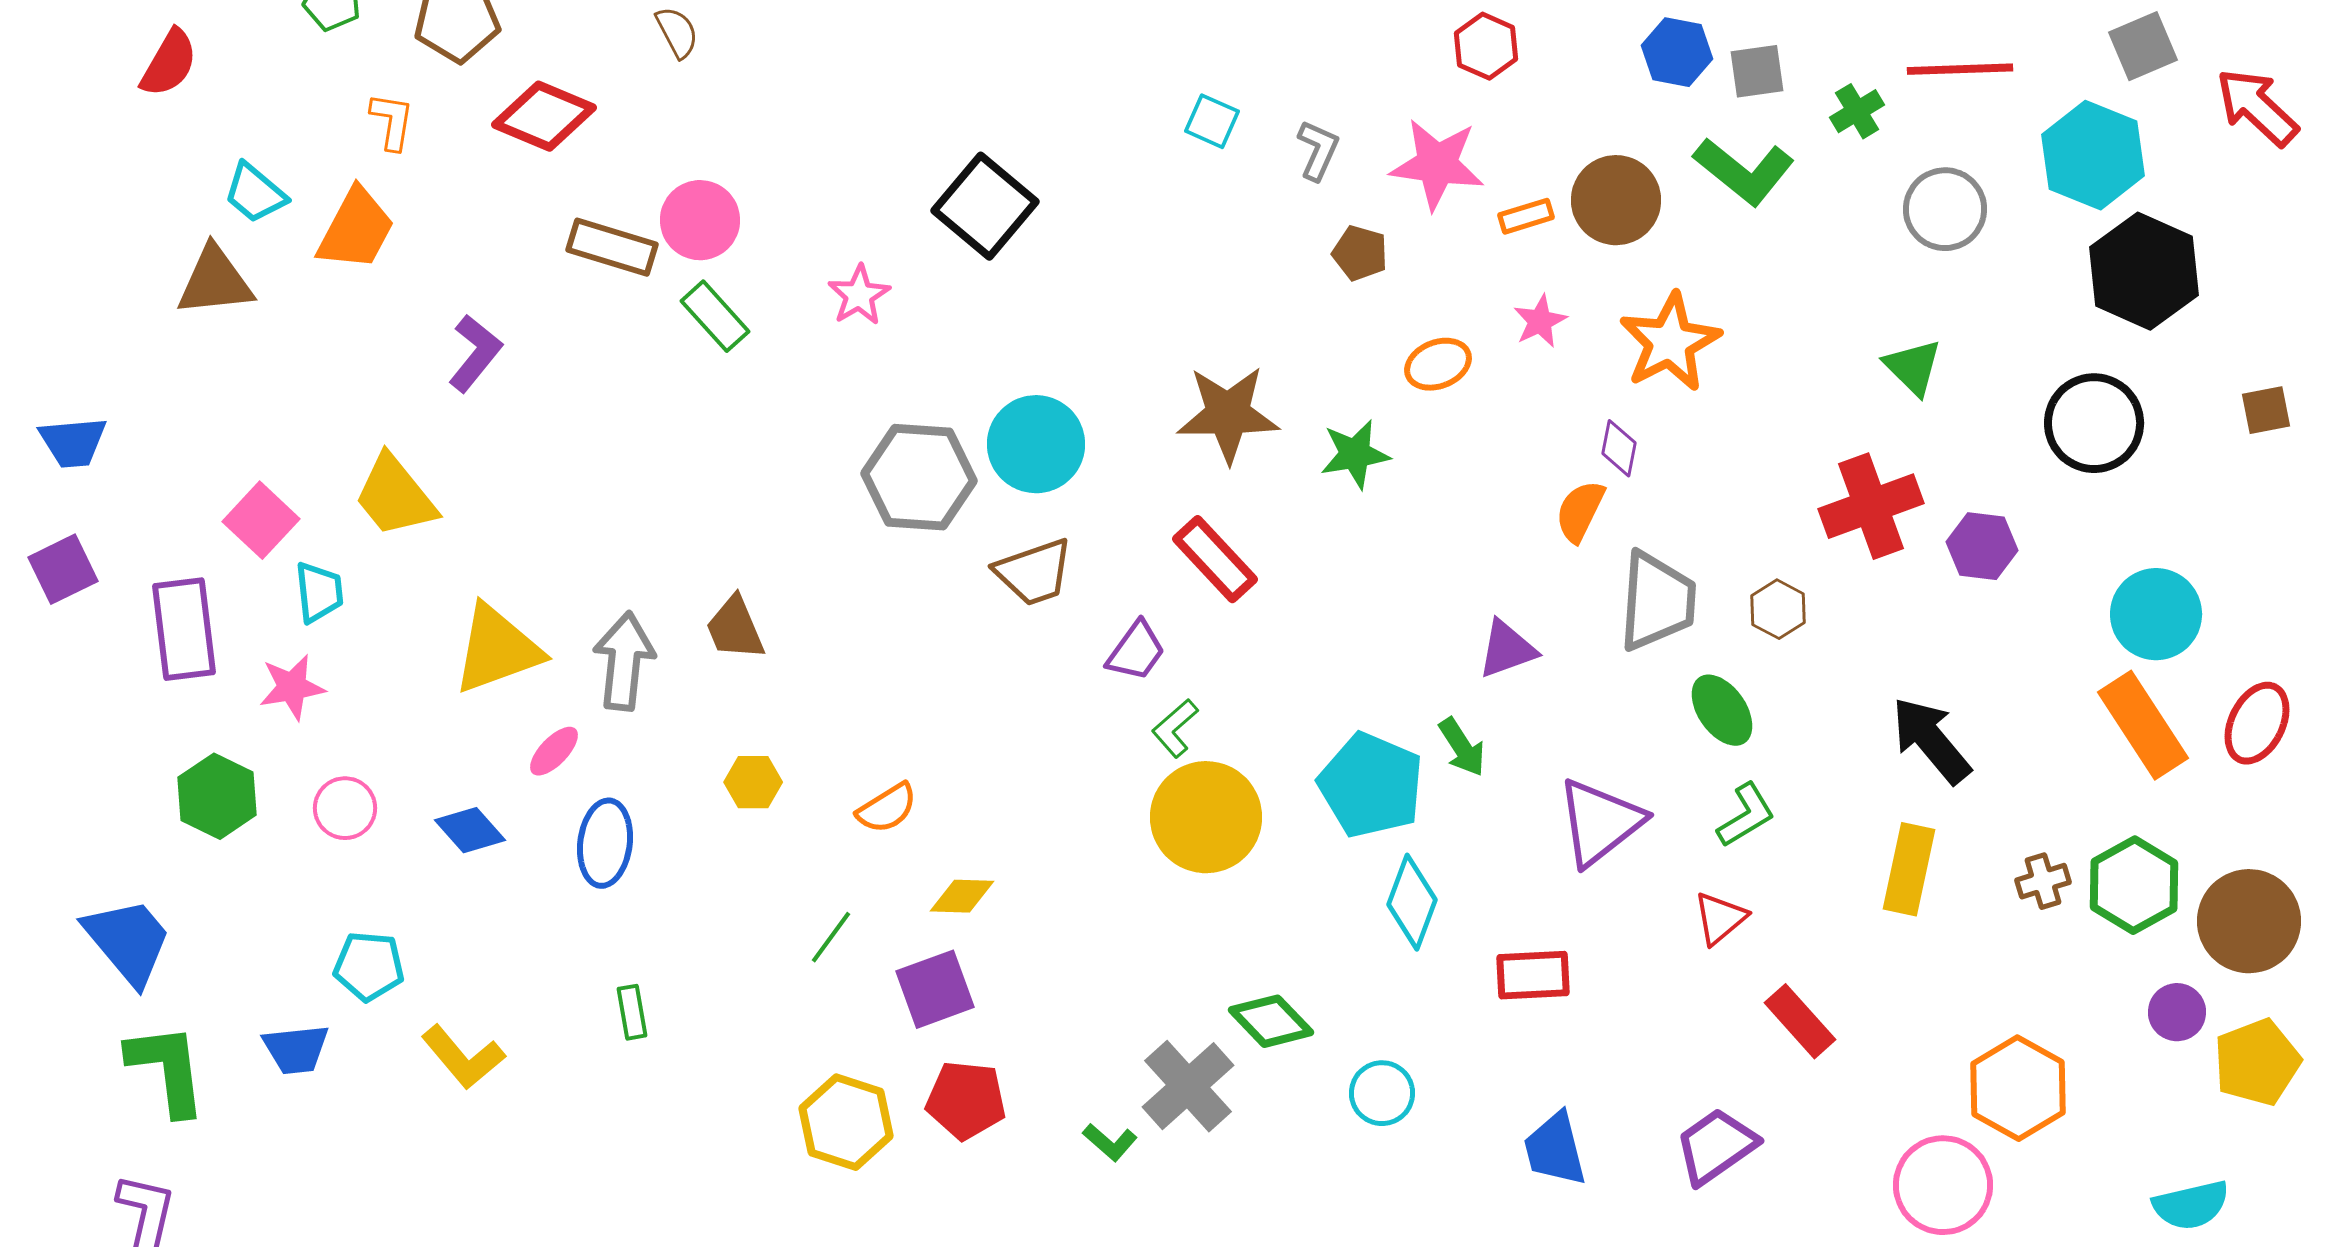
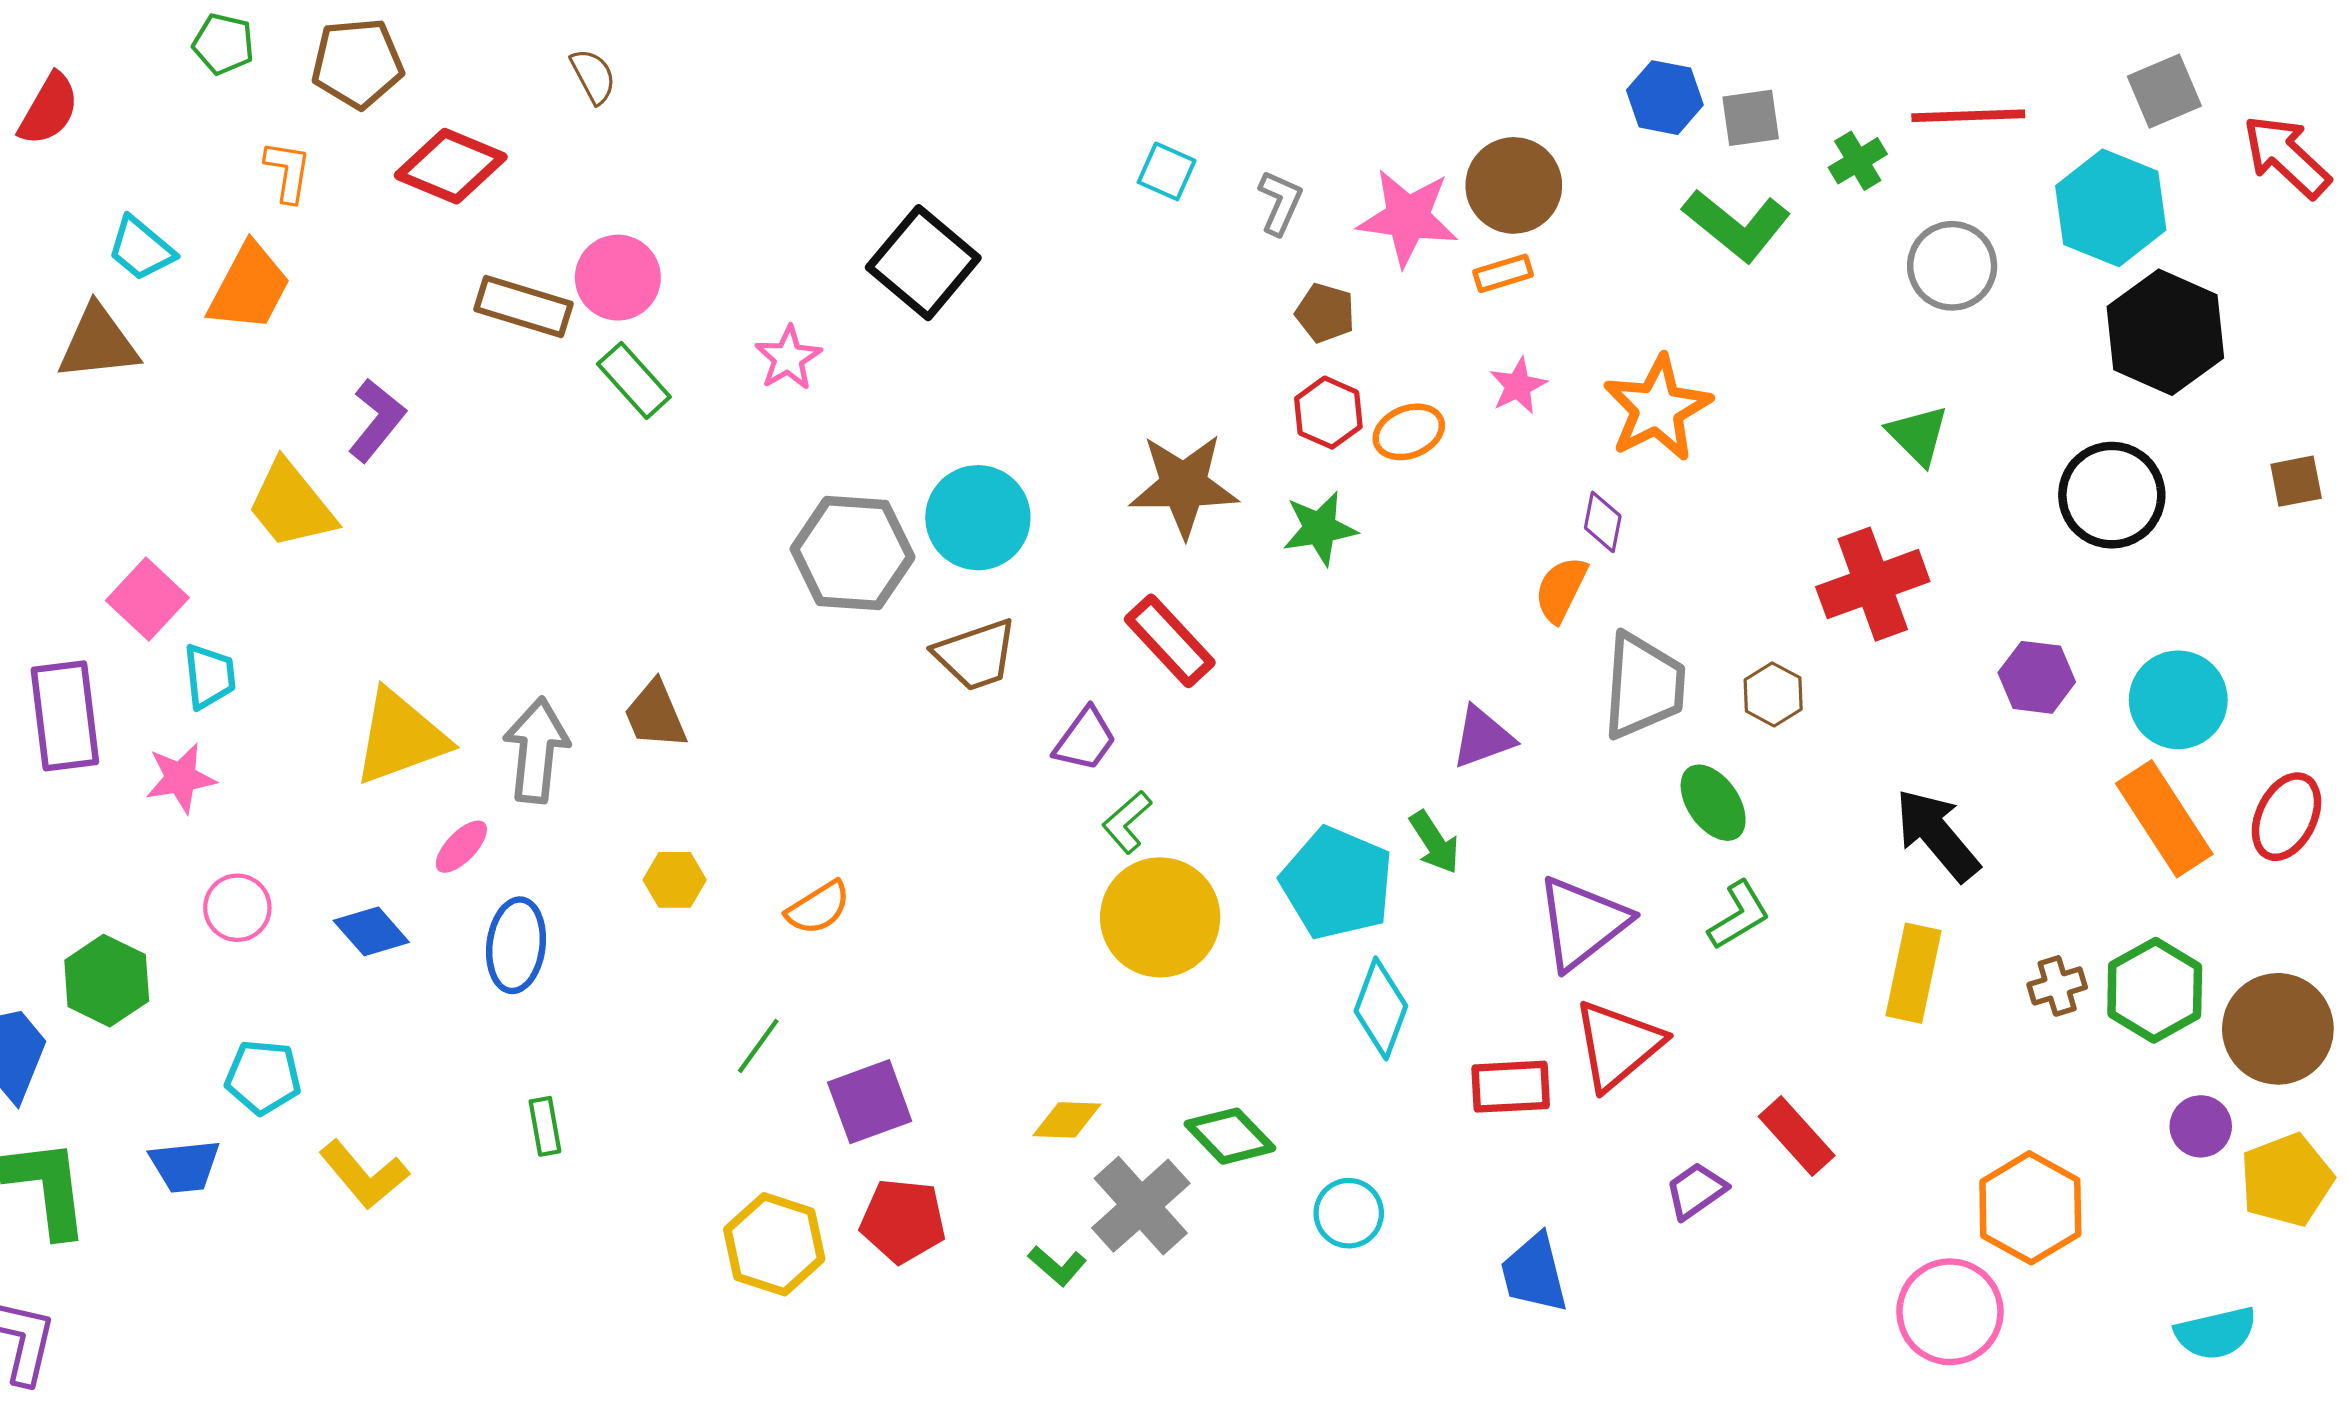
red hexagon: (1486, 46) -> (1328, 413), moved
brown circle: (1616, 200) -> (1514, 185), moved
yellow trapezoid: (395, 496) -> (291, 505), moved
purple hexagon: (1982, 546) -> (2037, 677), moved
green hexagon: (217, 796) -> (107, 981), moved
yellow diamond: (962, 896) -> (1067, 1120), moved
red triangle: (1720, 918) -> (1618, 1045), moved, size x1.6
purple trapezoid: (1716, 1146) -> (1696, 1191), moved, size x0.7

